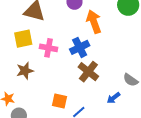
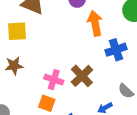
blue cross: (80, 47) -> (116, 50), moved
pink cross: (48, 48) -> (54, 80), moved

